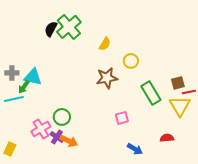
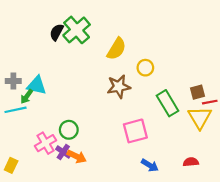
yellow semicircle: (105, 44) -> (117, 49), size x1.5
pink square: (122, 118) -> (135, 131), size x1.6
red semicircle: (167, 138) -> (191, 162), moved

